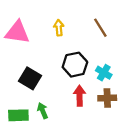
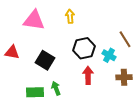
brown line: (100, 28) -> (125, 39), moved
brown cross: (107, 98) -> (124, 77), moved

